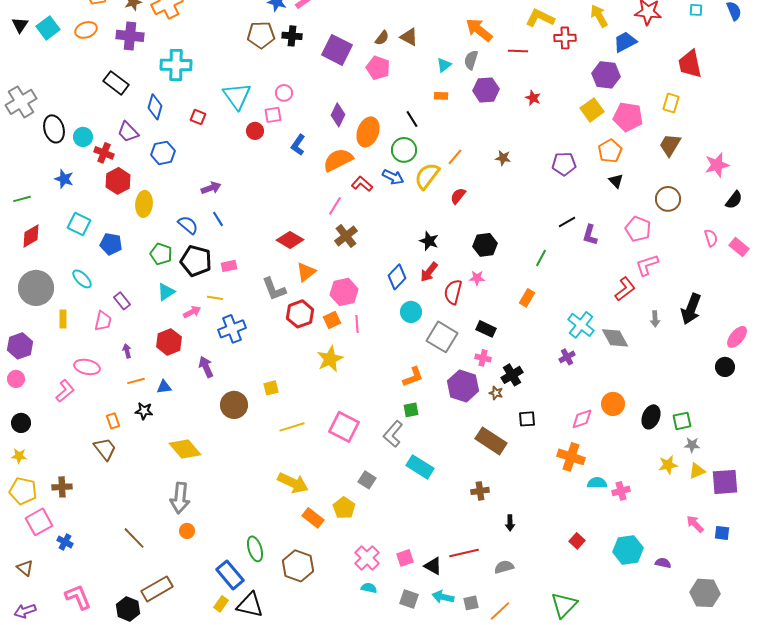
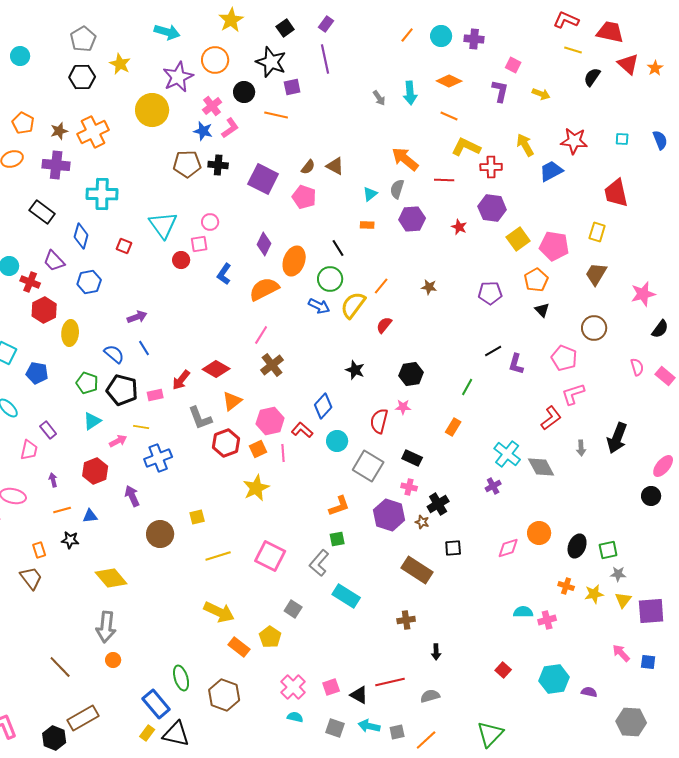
purple hexagon: (606, 75) -> (492, 208), moved
red L-shape: (362, 184) -> (302, 430), moved
red arrow: (429, 272) -> (181, 380), moved
orange cross: (571, 457) -> (566, 586), moved, size x0.6
yellow triangle: (697, 471) -> (623, 600), turned -30

